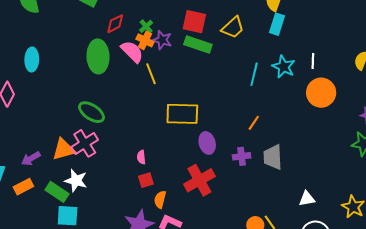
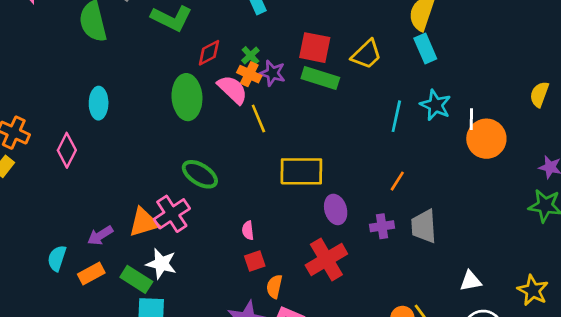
cyan rectangle: (277, 24) -> (425, 48), turned -40
white line: (313, 61) -> (471, 119), moved
green ellipse: (91, 112) -> (200, 174), moved

